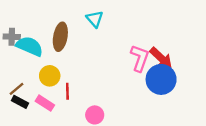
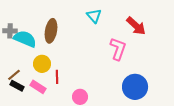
cyan triangle: (95, 19) -> (94, 16), moved
red arrow: (161, 58) -> (136, 26), moved
blue circle: (161, 79) -> (135, 87), moved

